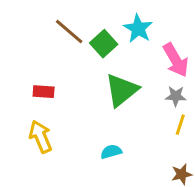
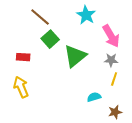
green square: (104, 44) -> (50, 39), moved
cyan semicircle: (111, 152) -> (94, 97), moved

